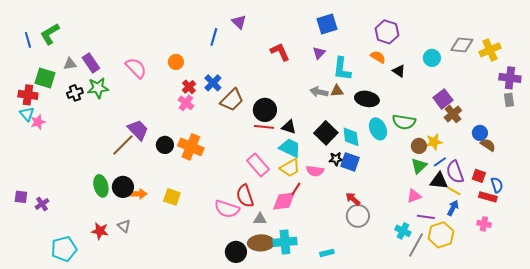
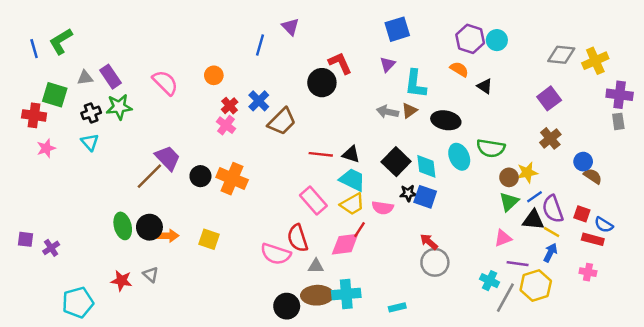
cyan circle: (432, 58) -> (497, 40), moved
brown triangle: (337, 91) -> (409, 111), turned -32
purple square: (443, 99) -> (549, 98), moved
black circle: (265, 110) -> (322, 83), moved
cyan triangle: (27, 114) -> (90, 142), moved
blue semicircle: (497, 185) -> (604, 225), turned 140

